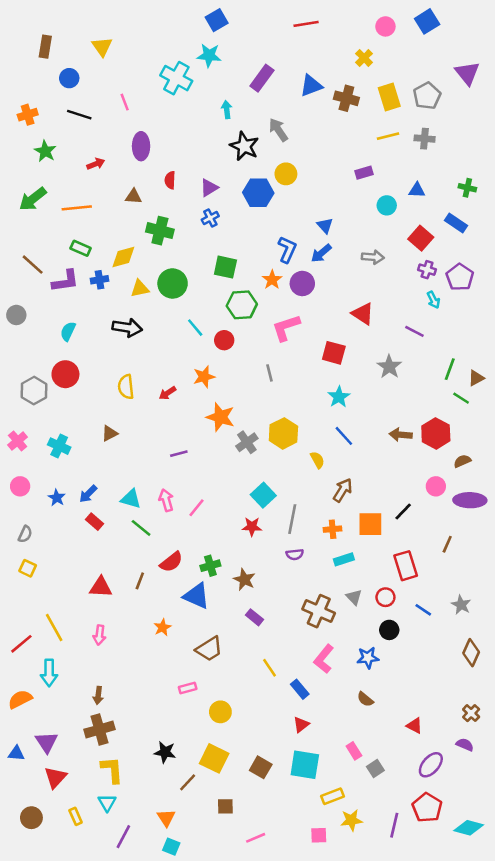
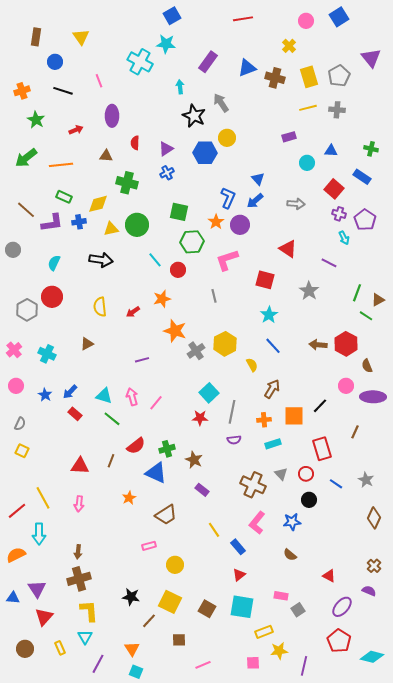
brown semicircle: (462, 461) -> (367, 366), turned -88
pink rectangle: (354, 751) -> (281, 596), turned -48
purple line: (394, 825) -> (304, 666), moved

